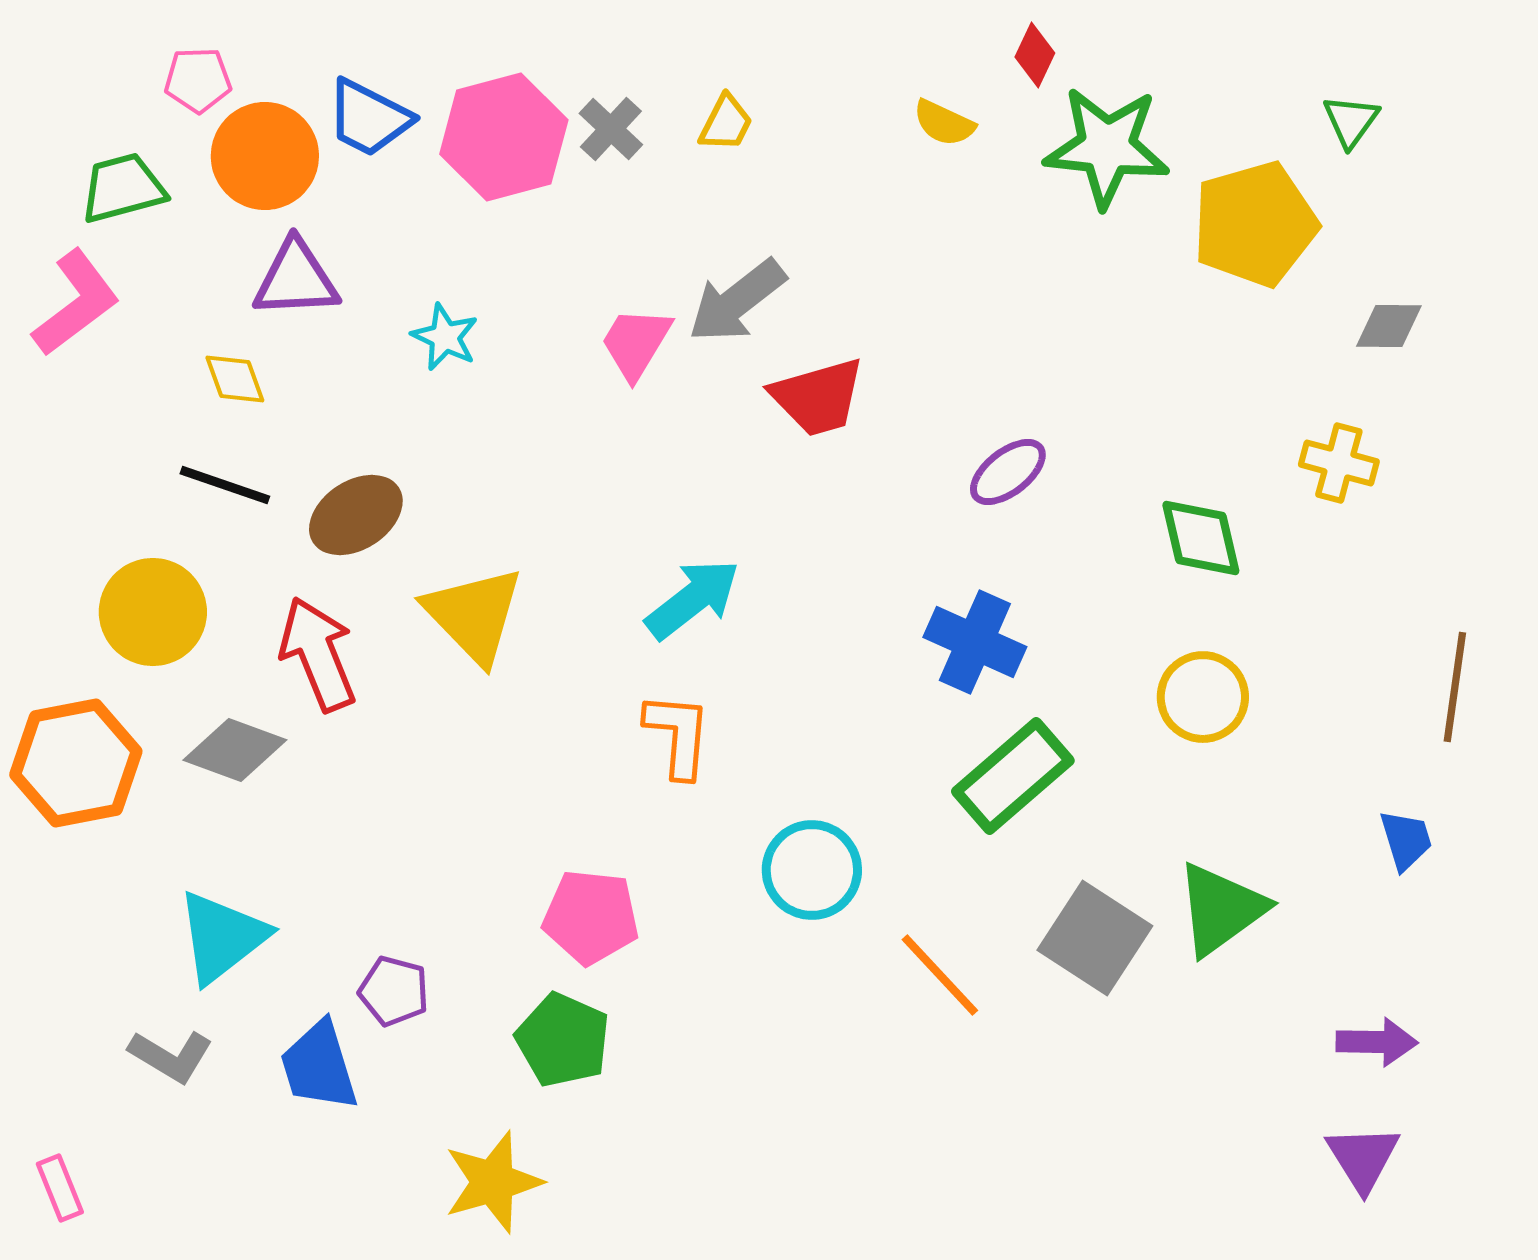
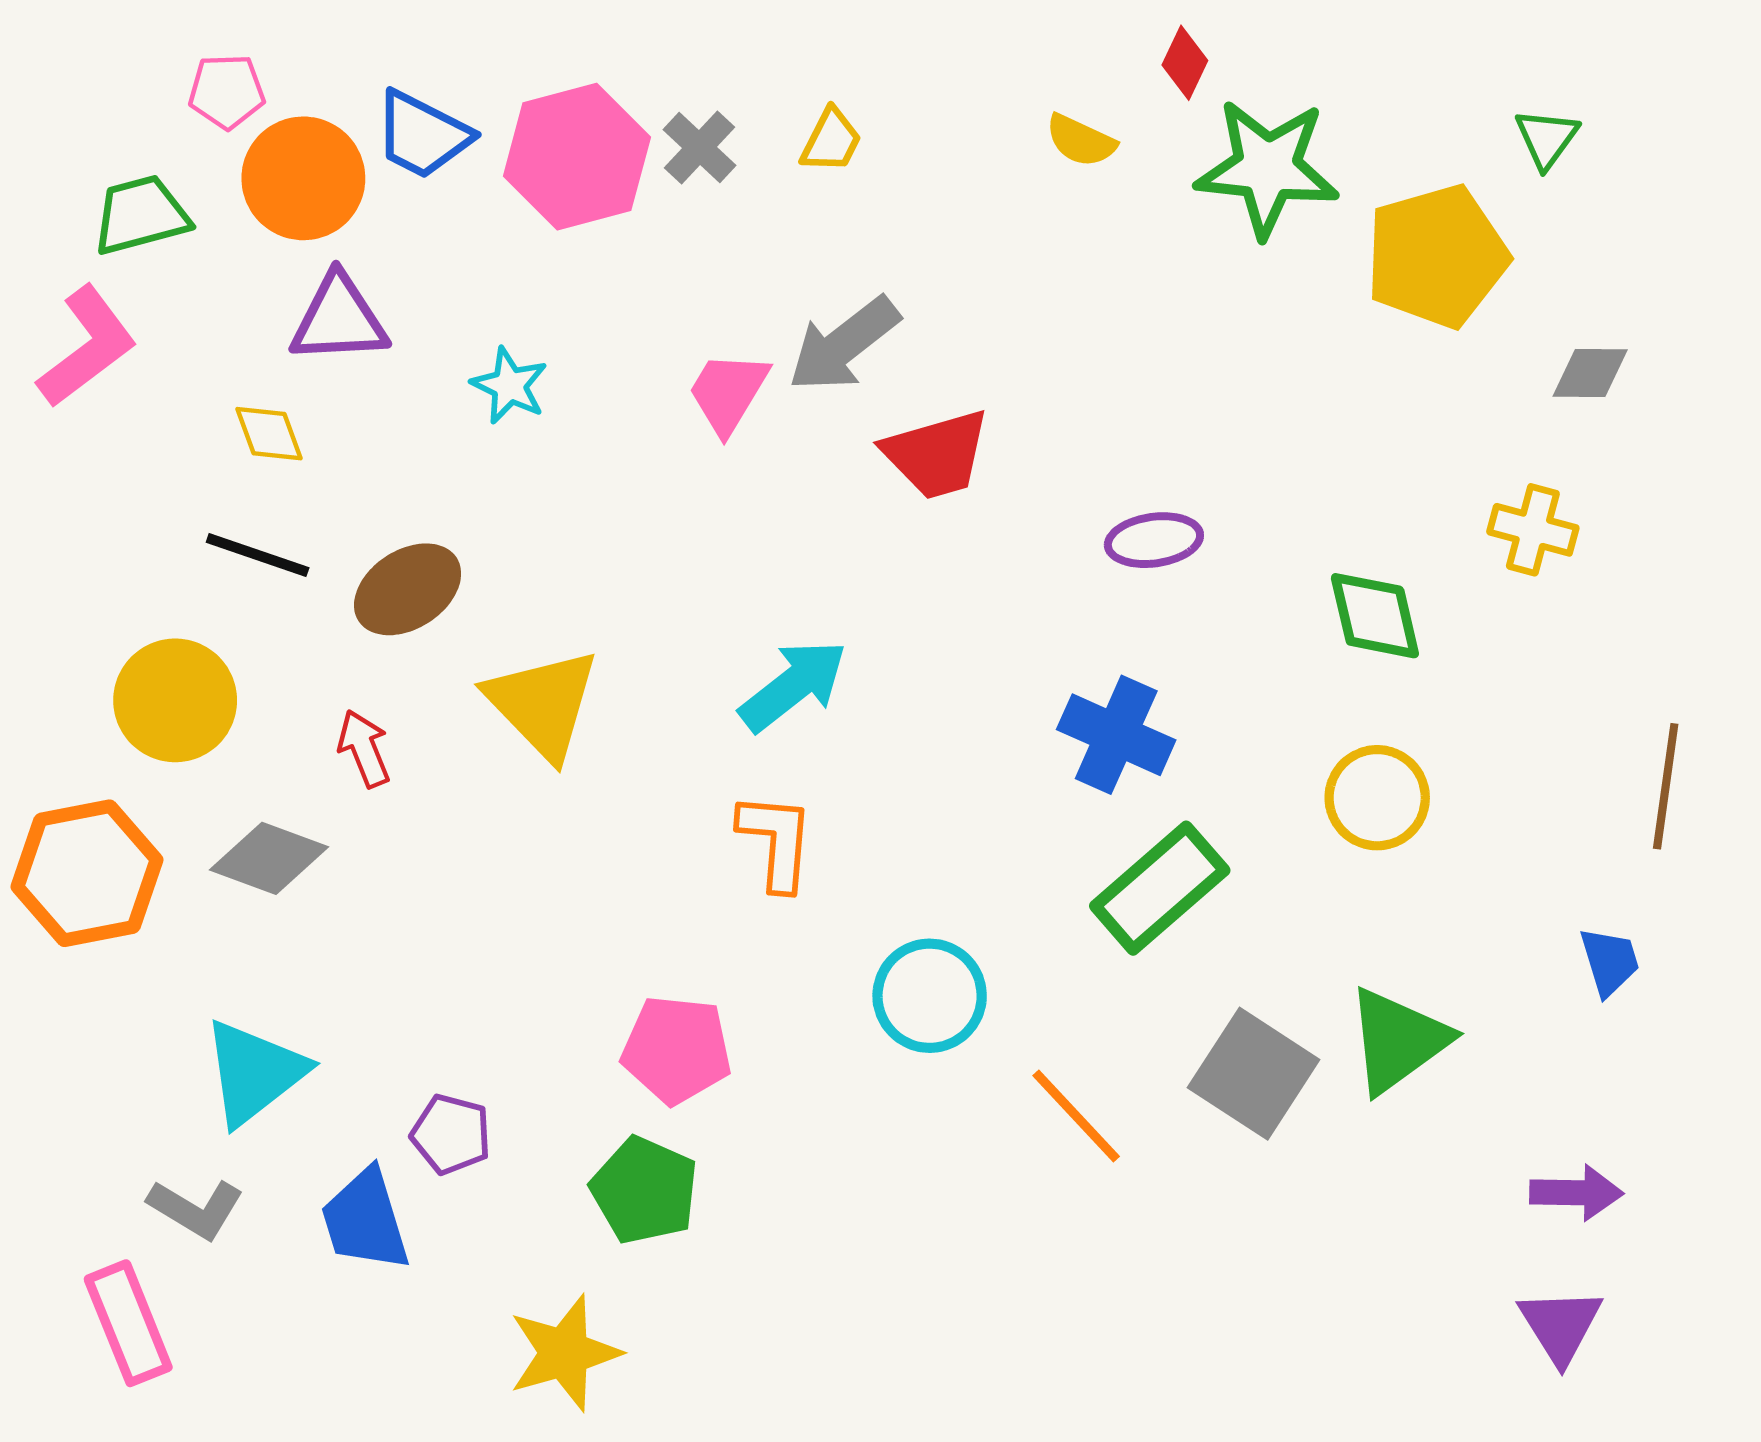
purple ellipse: (1008, 472) -> (1154, 540), turned 30
red arrow: (318, 654) -> (364, 748), size x0.6
pink rectangle: (60, 1188) -> (128, 1323), moved, size x1.6

